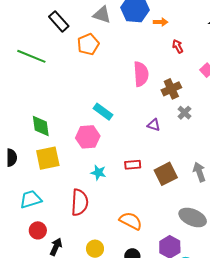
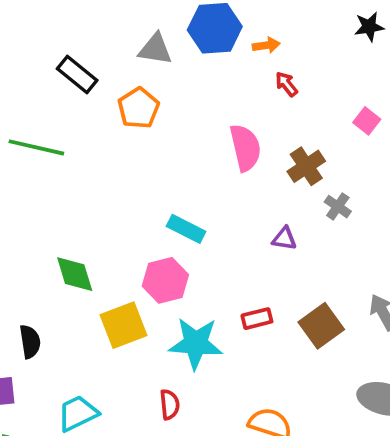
red arrow: (178, 46) -> (286, 84), moved
yellow square: (48, 158) -> (124, 325), moved
cyan star: (98, 172) -> (196, 343), size x1.8
red semicircle: (80, 202) -> (170, 404), size x0.6

